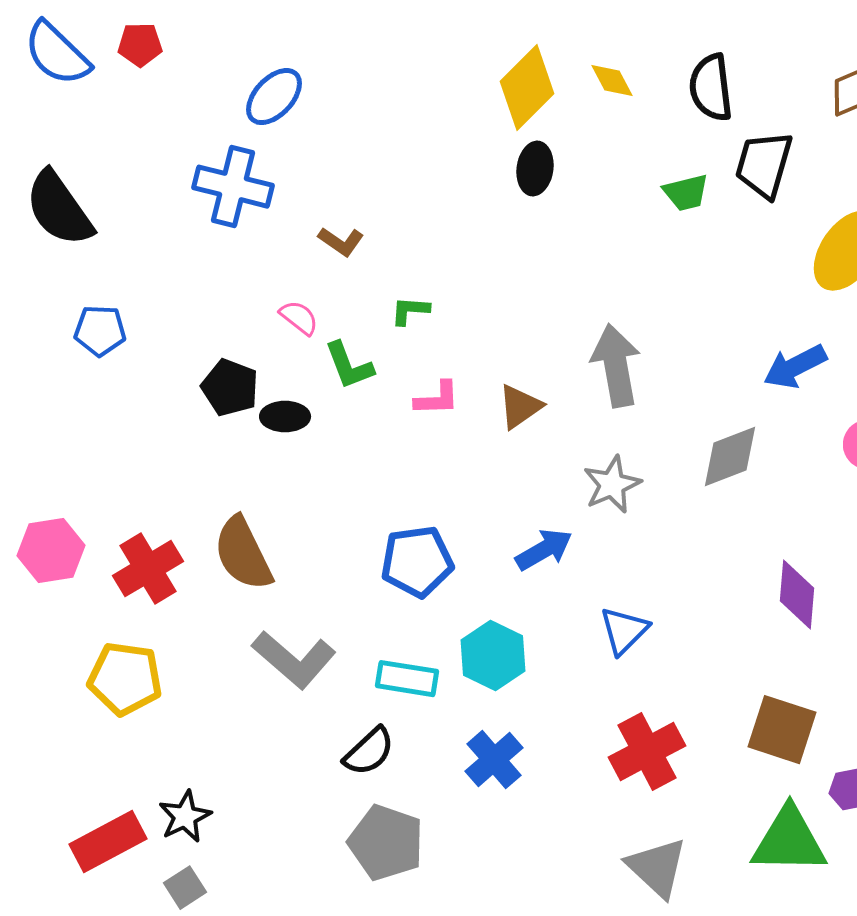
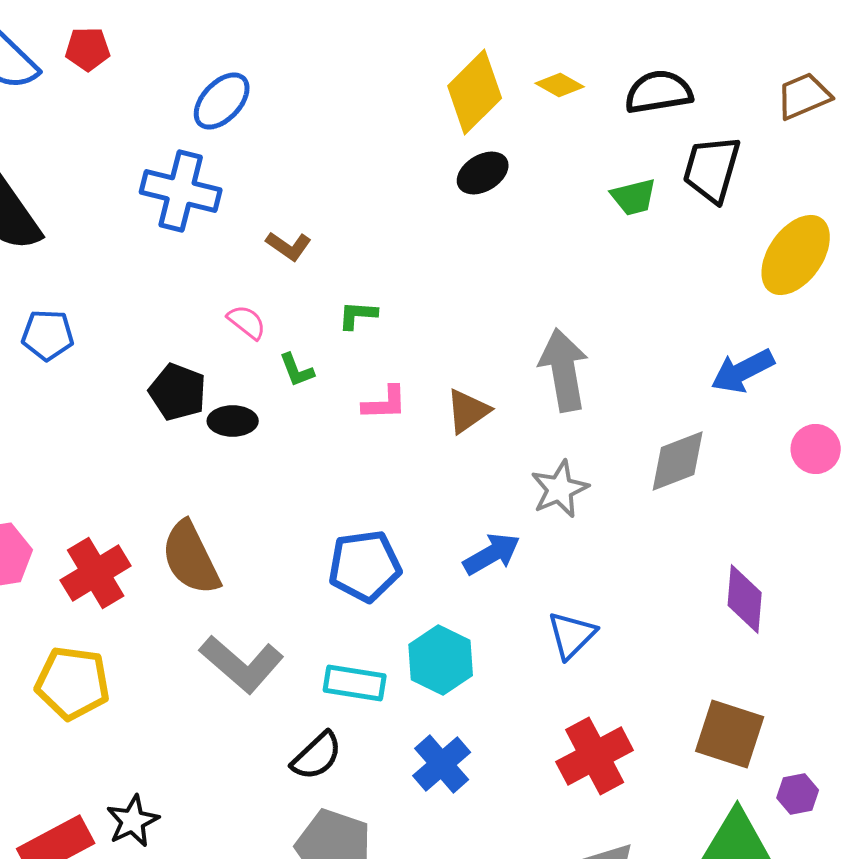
yellow diamond: (612, 81) -> (560, 85), turned -33
black semicircle: (711, 88) -> (659, 92), turned 88
black ellipse: (535, 169) -> (483, 173), turned 51
green L-shape: (349, 366) -> (297, 370), size x0.7

